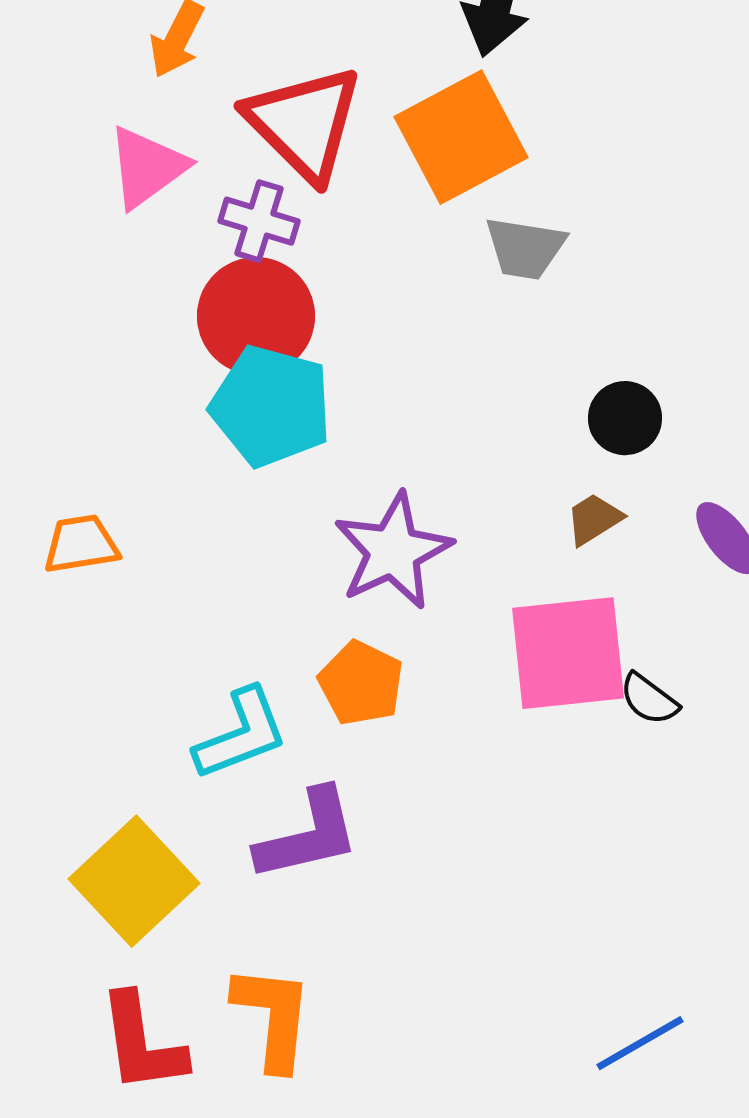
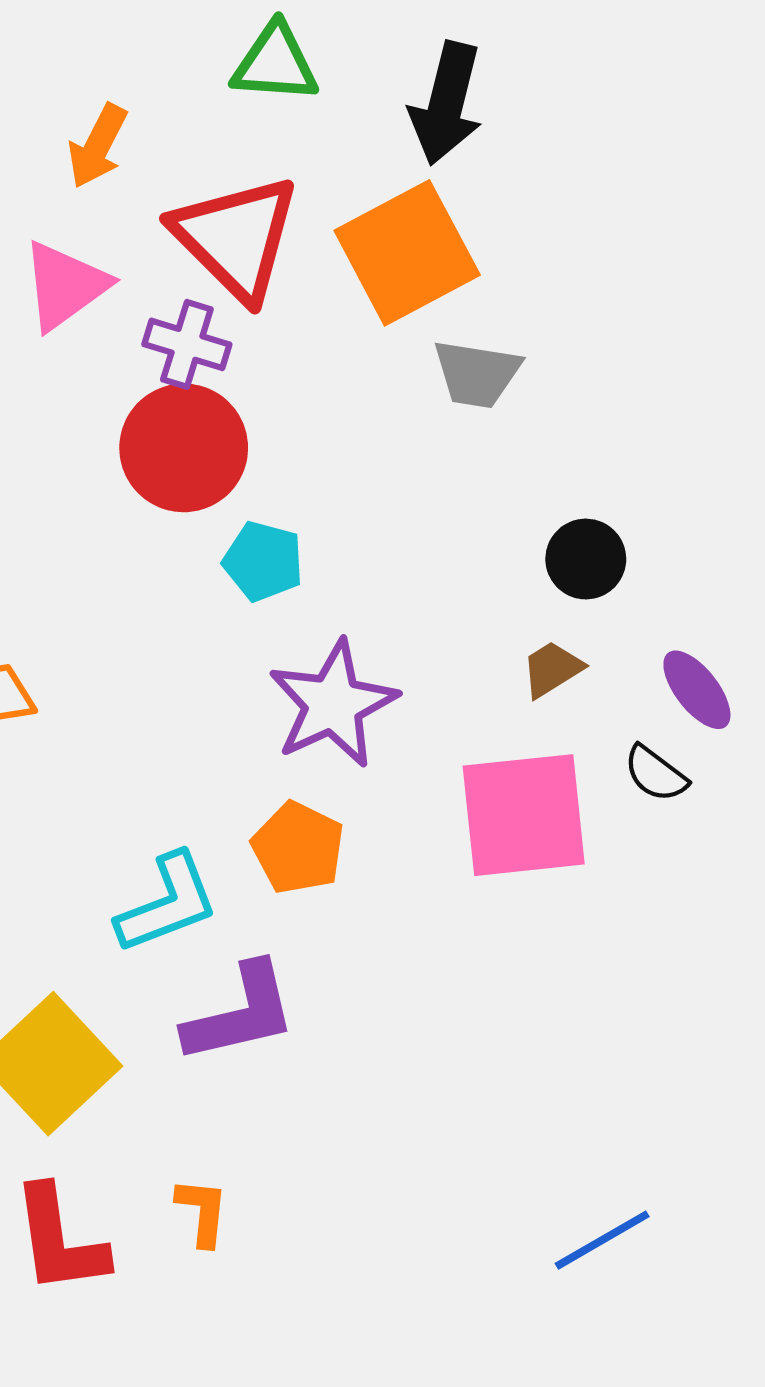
cyan pentagon: (271, 406) -> (263, 561), moved, size x0.6
black semicircle: (649, 699) -> (656, 774), moved
orange L-shape: (273, 1017) -> (202, 1212), size x0.6

